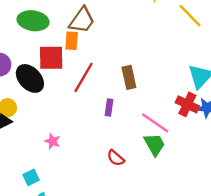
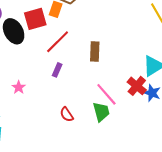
red square: (51, 58) -> (35, 19), turned -30
purple rectangle: (109, 107) -> (57, 70), moved

